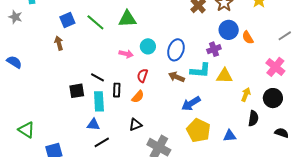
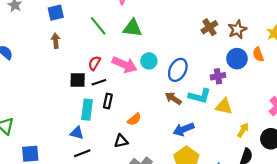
blue square: (67, 20) -> (56, 13), moved
orange semicircle: (248, 37) -> (258, 54), moved
pink arrow: (126, 54) -> (124, 65), size x1.6
red semicircle: (142, 76) -> (94, 63), moved
black line: (97, 77) -> (99, 82), moved, turned -56
black square: (77, 91) -> (78, 80), moved
orange semicircle: (138, 97) -> (134, 119), moved

